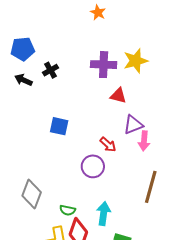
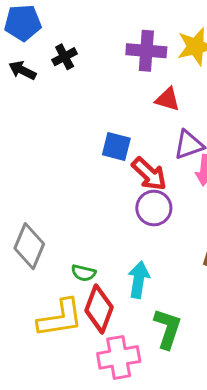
blue square: (59, 126) -> (116, 146), moved
red arrow: (108, 145) -> (149, 174), size x1.4
purple circle: (93, 166) -> (154, 208), moved

